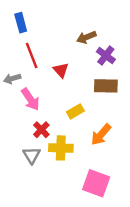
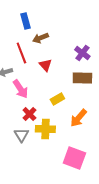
blue rectangle: (21, 23) -> (25, 21), moved
brown arrow: (86, 37) -> (40, 38), moved

